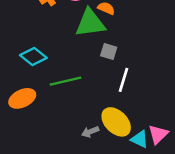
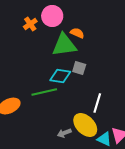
cyan diamond: (33, 56) -> (60, 76), moved, turned -30
white line: (124, 80) -> (97, 103), moved

